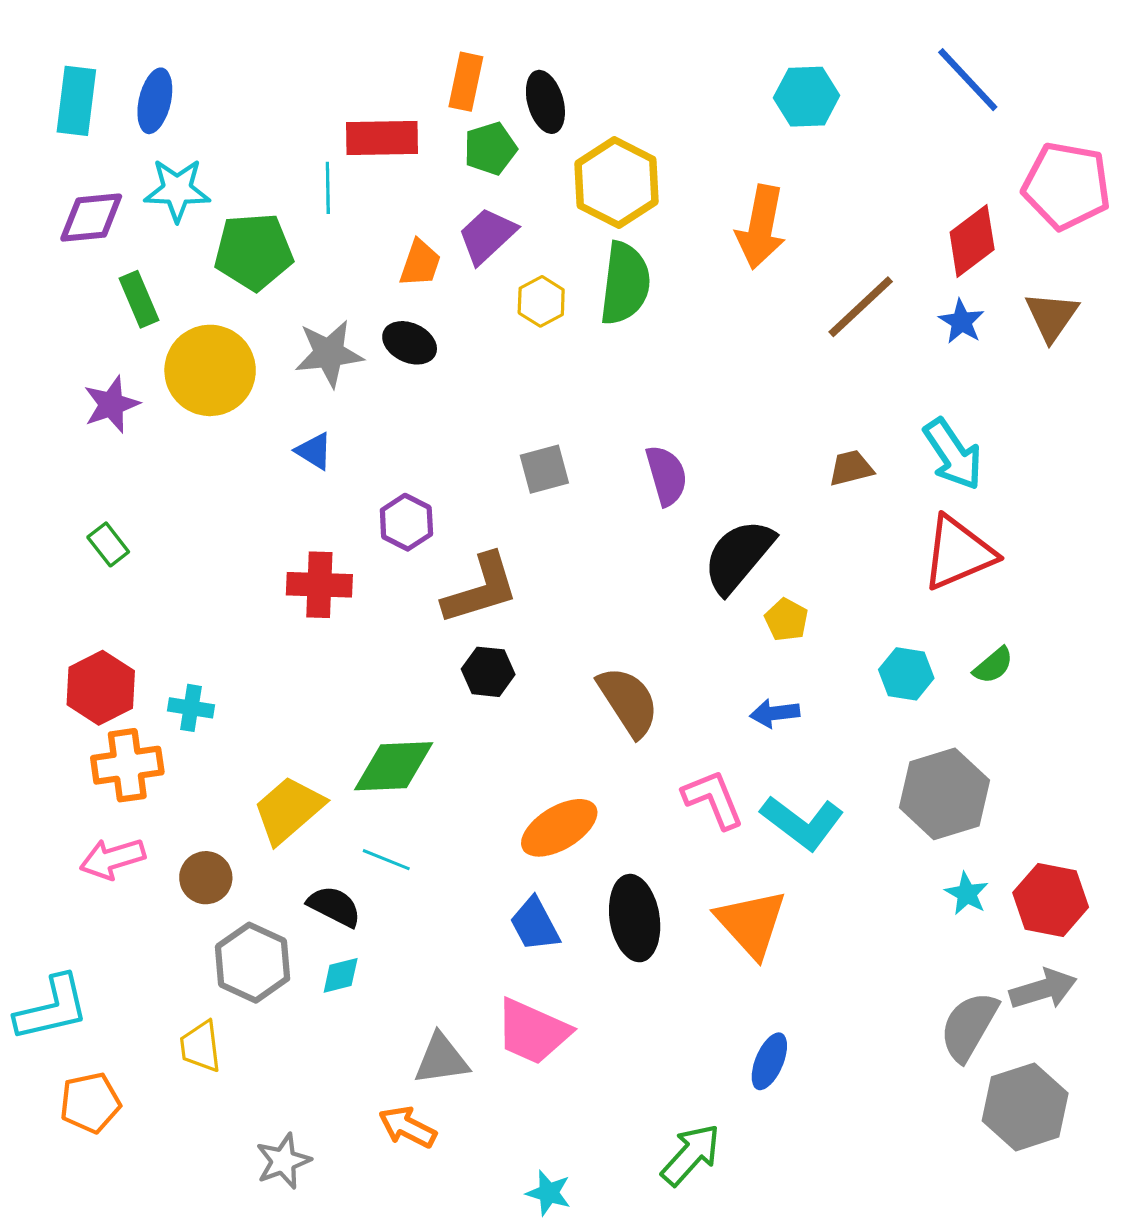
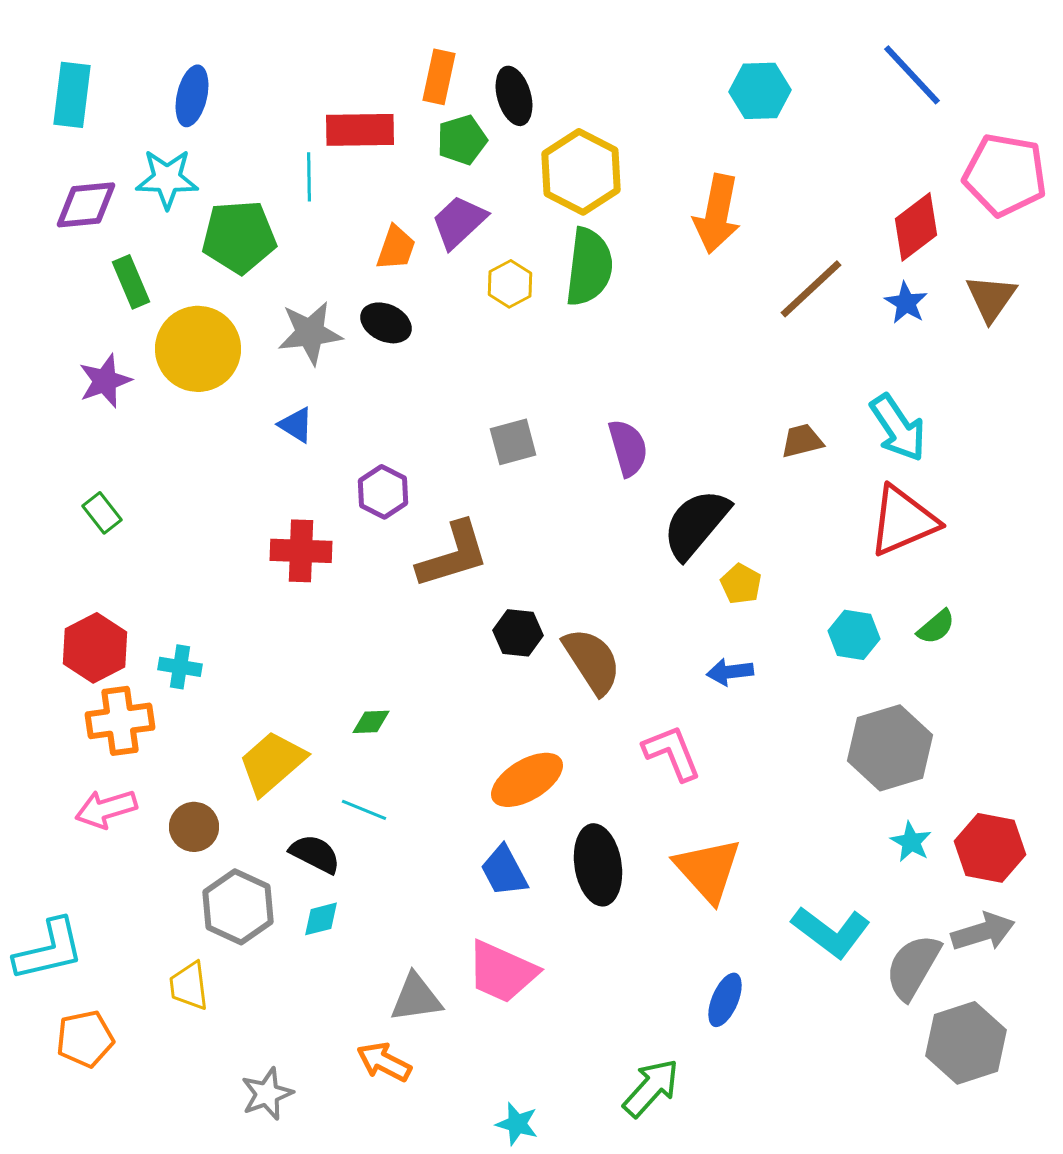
blue ellipse: (155, 101) -> (192, 96), moved
black hexagon: (488, 672) -> (518, 633), moved
green diamond: (394, 766) -> (371, 722), size x0.5
cyan L-shape: (802, 823) -> (831, 932), moved

